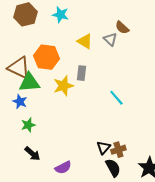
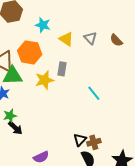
cyan star: (60, 15) -> (43, 25), moved
brown semicircle: (122, 28) -> (116, 40), moved
black arrow: (32, 154) -> (15, 128), moved

